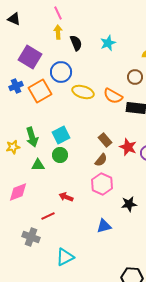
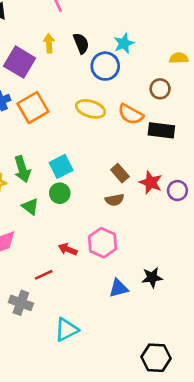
yellow arrow: (58, 32) -> (49, 43), moved
blue circle: (61, 72) -> (105, 66), moved
brown semicircle: (101, 160) -> (115, 200), turned 40
green triangle: (38, 165) -> (30, 207), turned 40
pink hexagon: (102, 184) -> (103, 243), moved
black star: (129, 204) -> (152, 277), moved

